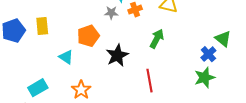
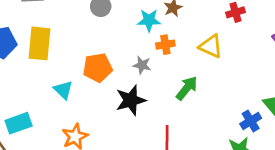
gray star: (111, 13) -> (142, 65), moved
yellow rectangle: (42, 26) -> (40, 43), size x1.4

